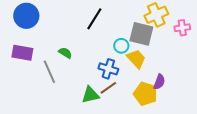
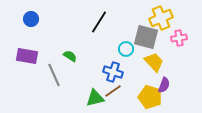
blue circle: (26, 16) -> (31, 19), size x0.6
pink cross: (182, 28) -> (179, 38), moved
yellow trapezoid: (136, 59) -> (154, 62), moved

